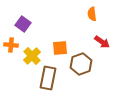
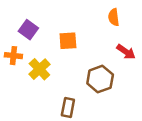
orange square: (60, 48) -> (68, 41), moved
brown rectangle: (48, 78) -> (68, 108), moved, size x0.7

